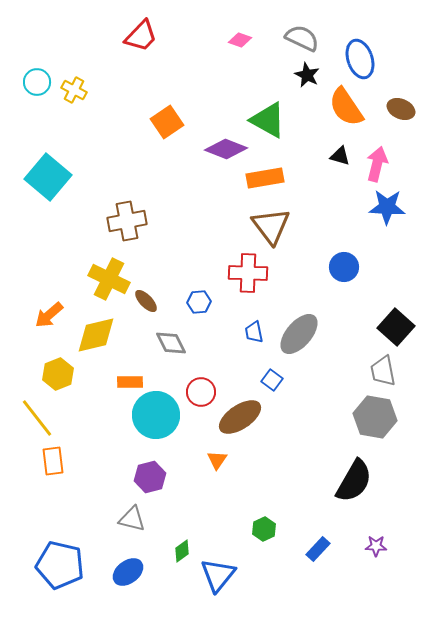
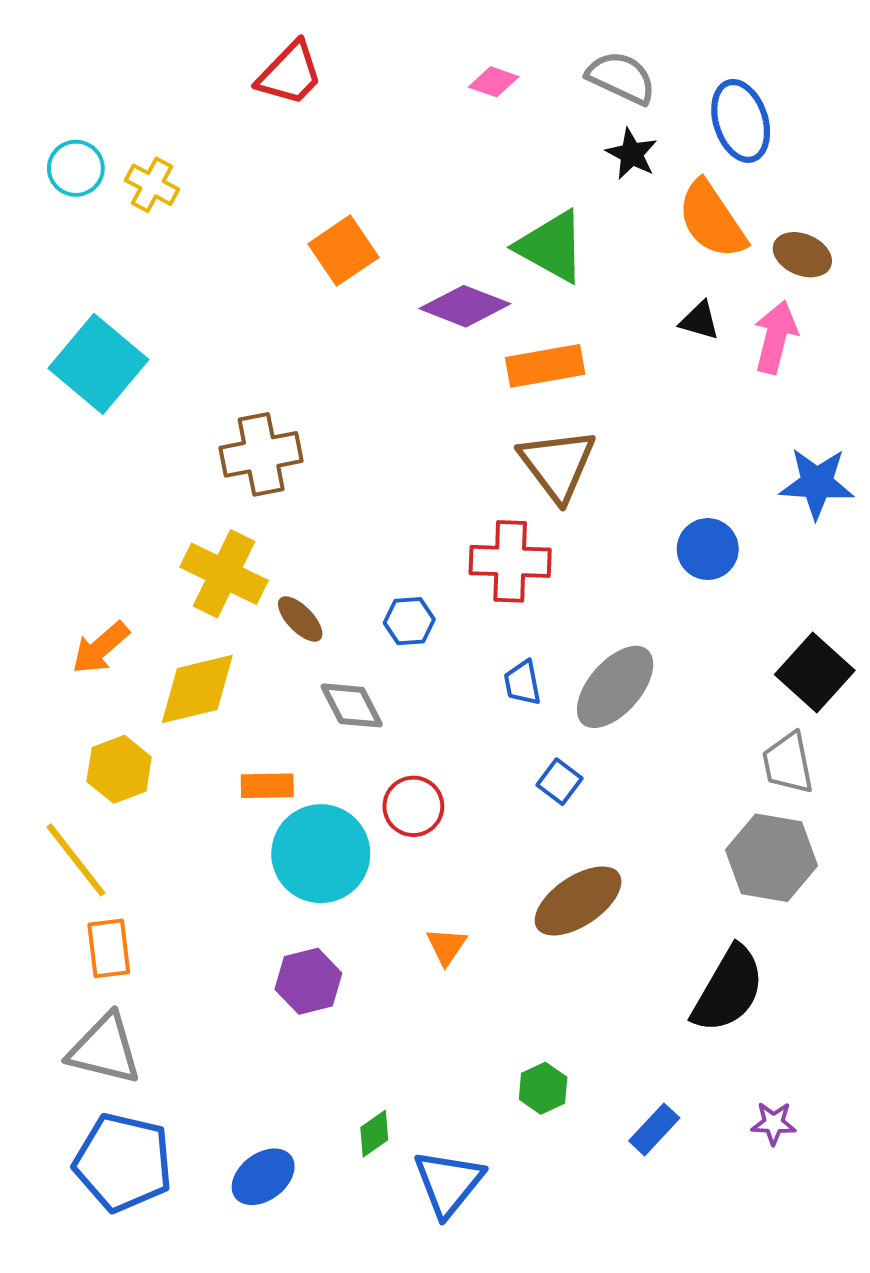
brown ellipse: (401, 109) -> (802, 255), moved
blue star: (387, 207) -> (817, 483), moved
brown ellipse: (240, 417) -> (578, 901), moved
gray triangle: (132, 519) -> (105, 1049), moved, size x1.4

